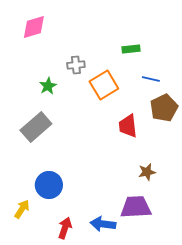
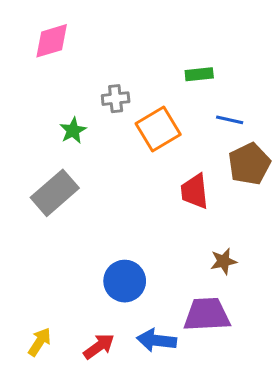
blue circle: (49, 185) -> (125, 281), moved
yellow arrow: (22, 209) -> (40, 342), moved
red arrow: (65, 228) -> (99, 346), turned 35

